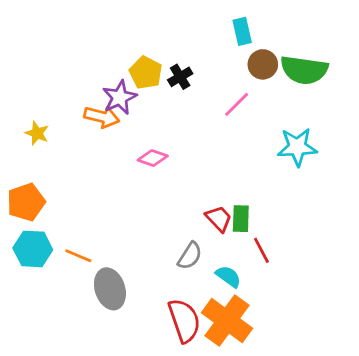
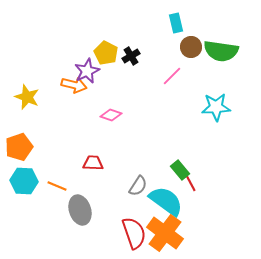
yellow star: (37, 133) -> (27, 97), size x1.4
red trapezoid: (219, 219) -> (93, 163), moved, turned -45
green rectangle: (241, 219) -> (180, 170), moved, turned -42
cyan semicircle: (228, 276) -> (166, 201), size x1.8

